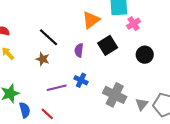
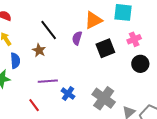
pink cross: (134, 24) -> (134, 39), moved
purple semicircle: (79, 50) -> (77, 38), moved
blue cross: (81, 80) -> (68, 94), moved
blue semicircle: (25, 110) -> (15, 61), moved

